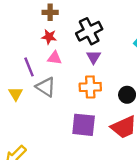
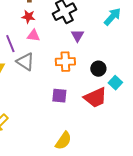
purple triangle: (94, 57) -> (77, 36), moved
purple square: (84, 125) -> (59, 96), size x0.7

